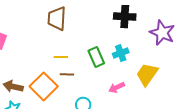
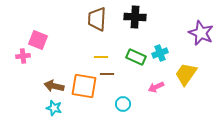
black cross: (125, 17) -> (135, 17), moved
green rectangle: (96, 57) -> (136, 57), turned -42
orange square: (44, 86) -> (84, 86), turned -36

